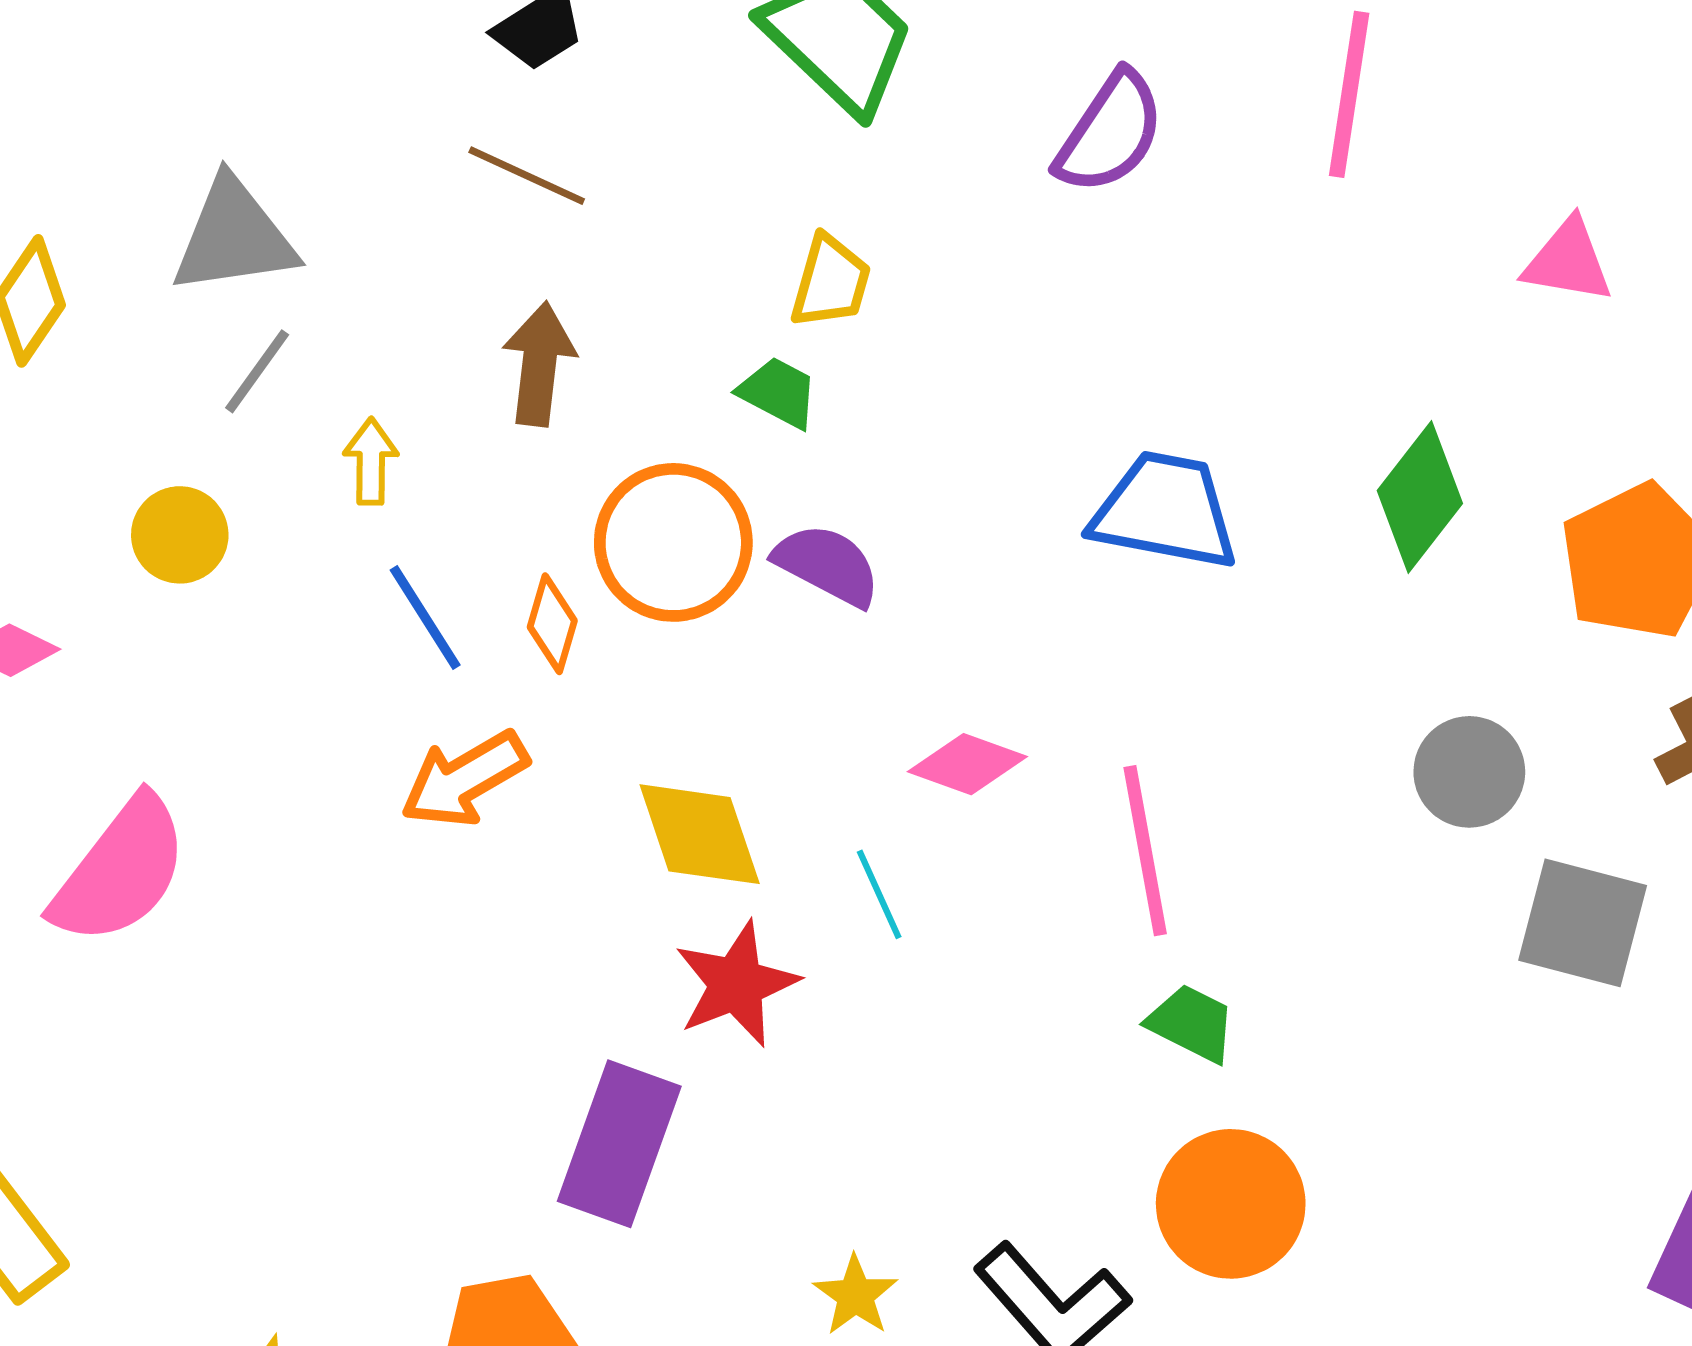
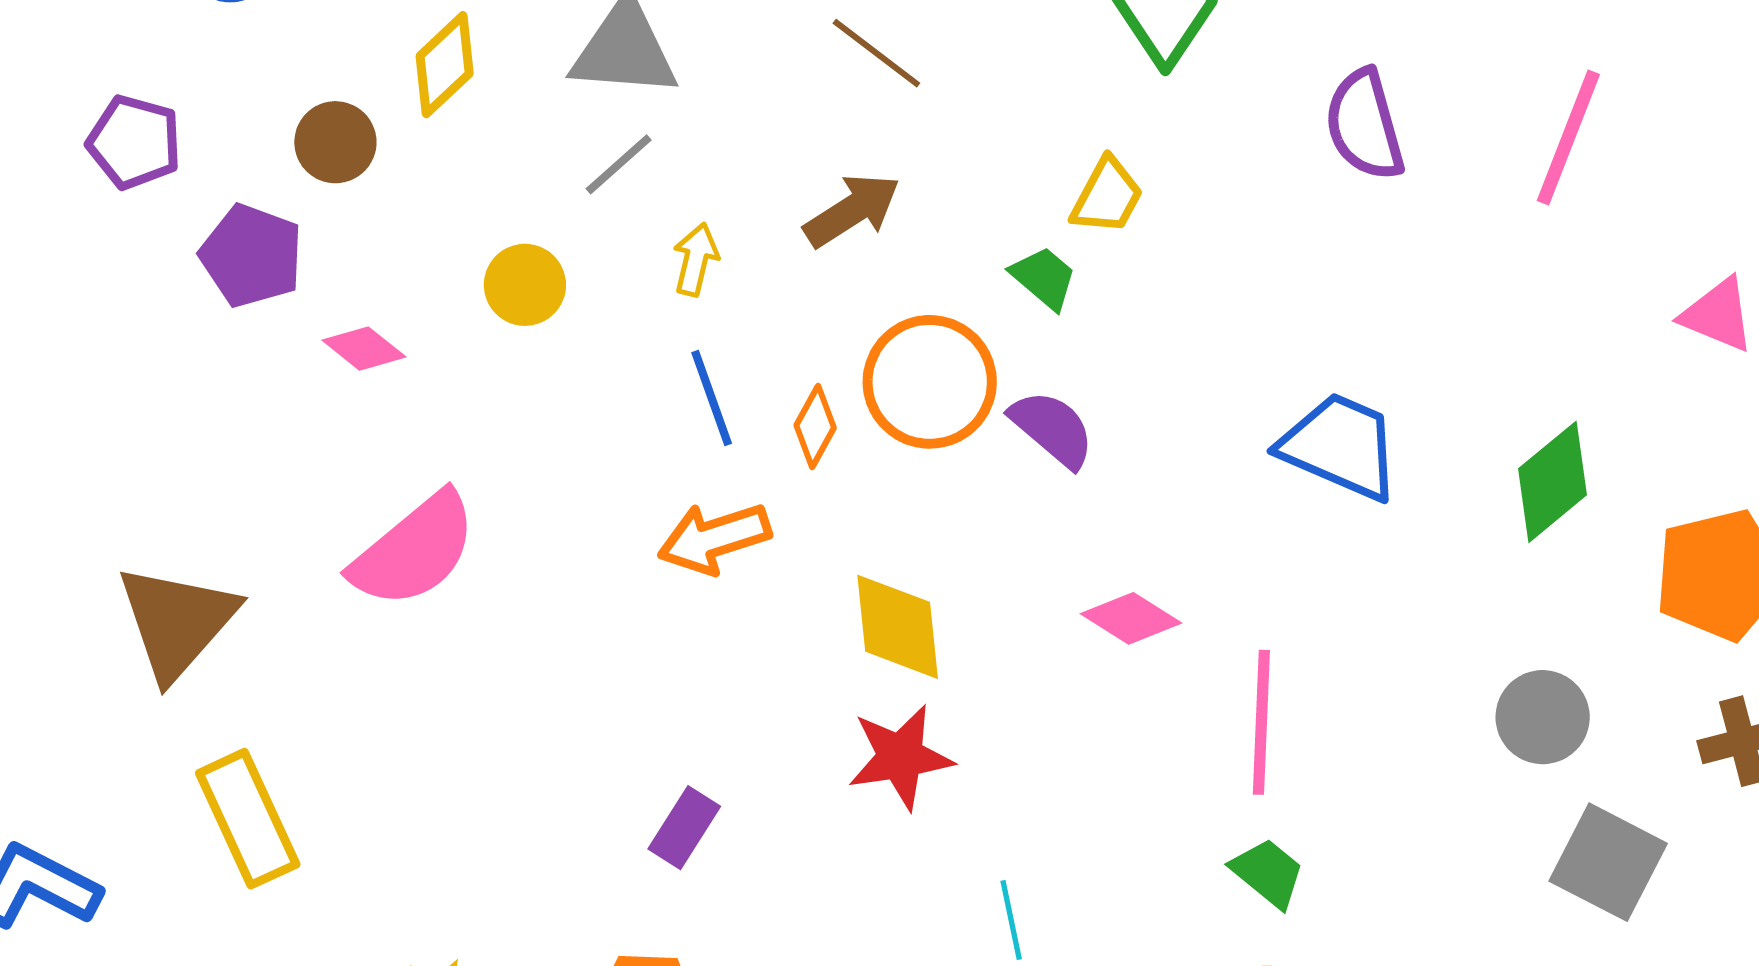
purple semicircle: (1110, 133) -> (1365, 125), turned 118
brown arrow: (539, 364) -> (852, 210), turned 38
cyan line: (879, 894) -> (1011, 920), moved
purple rectangle: (619, 1144) -> (684, 828), moved, size x0.6

